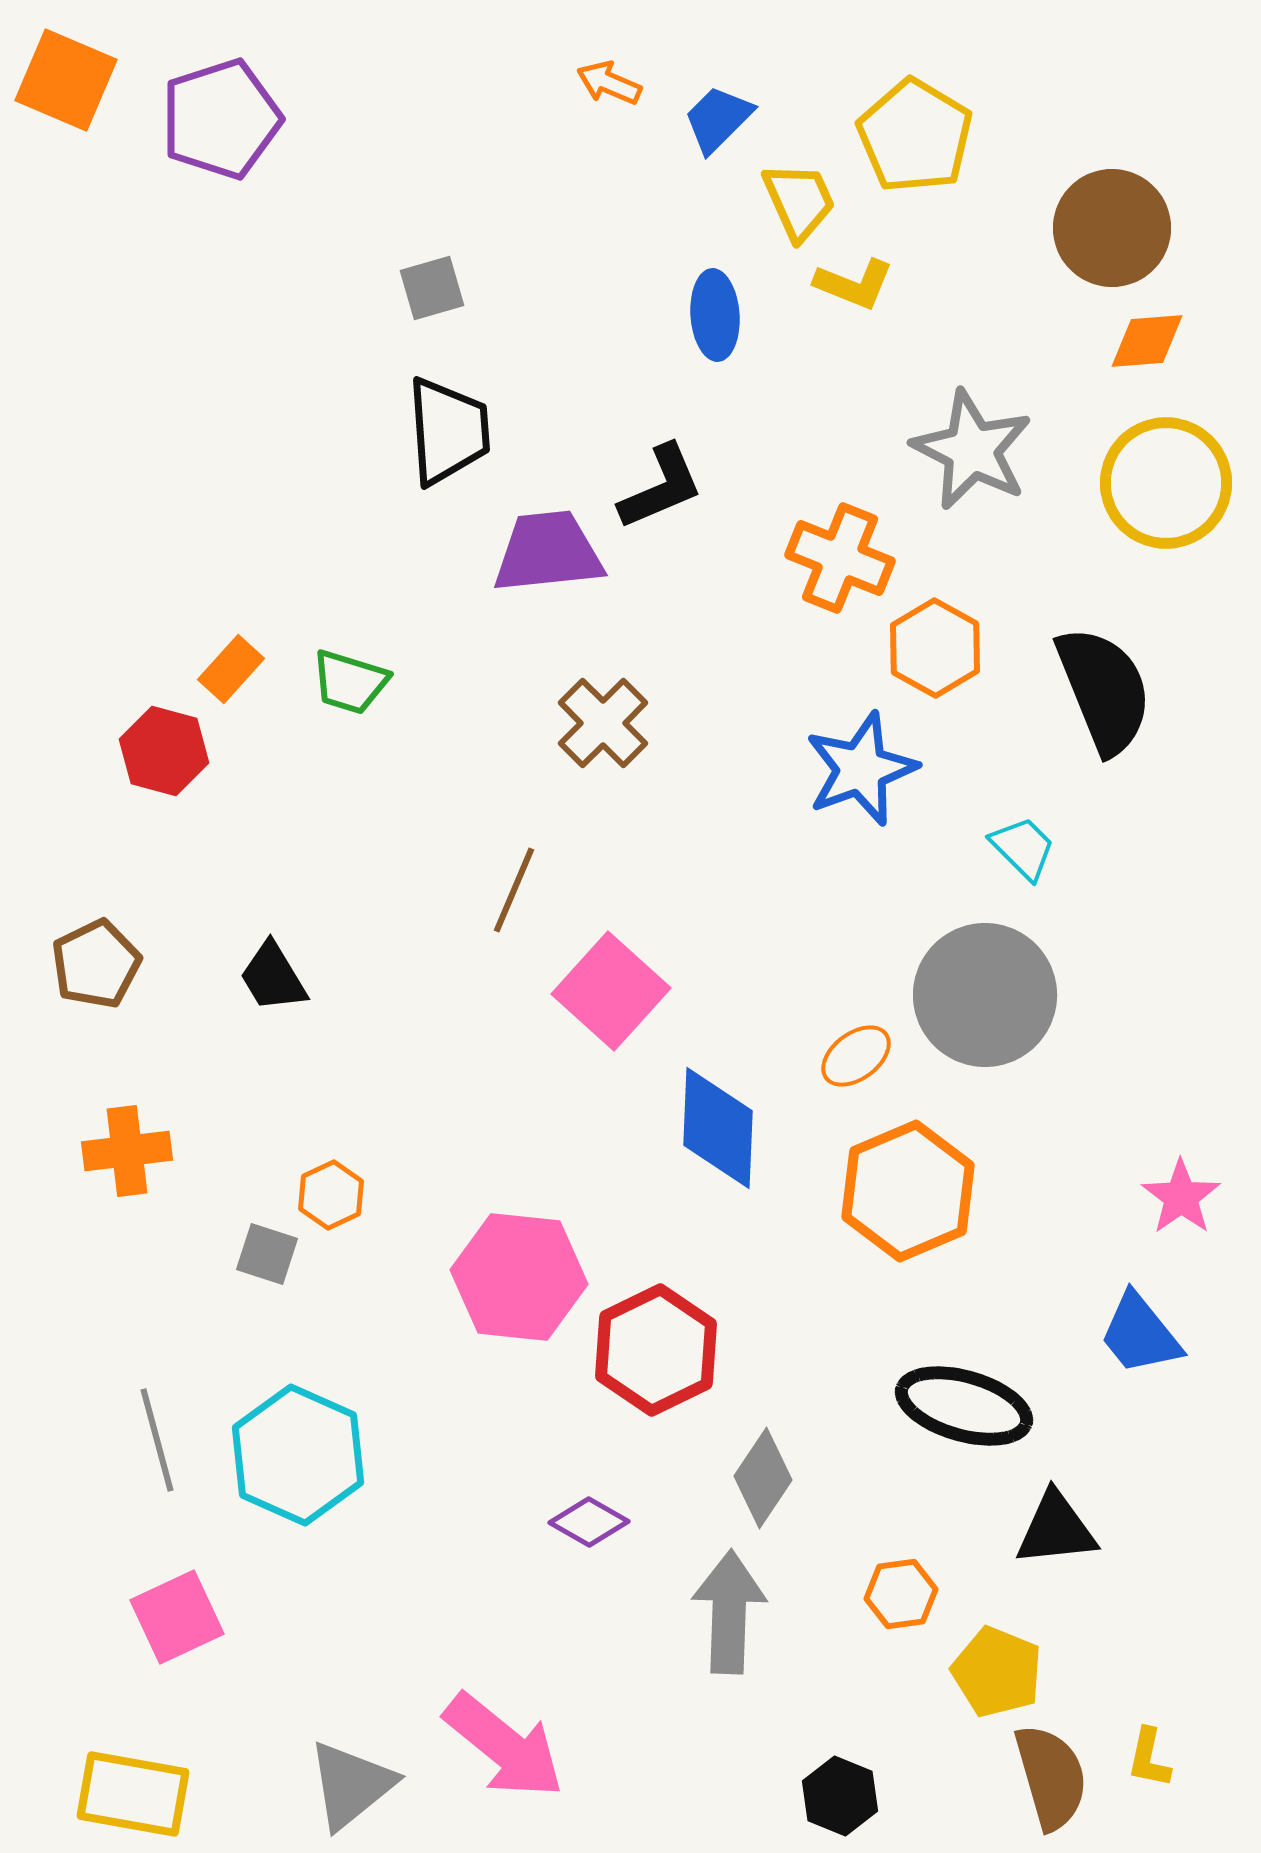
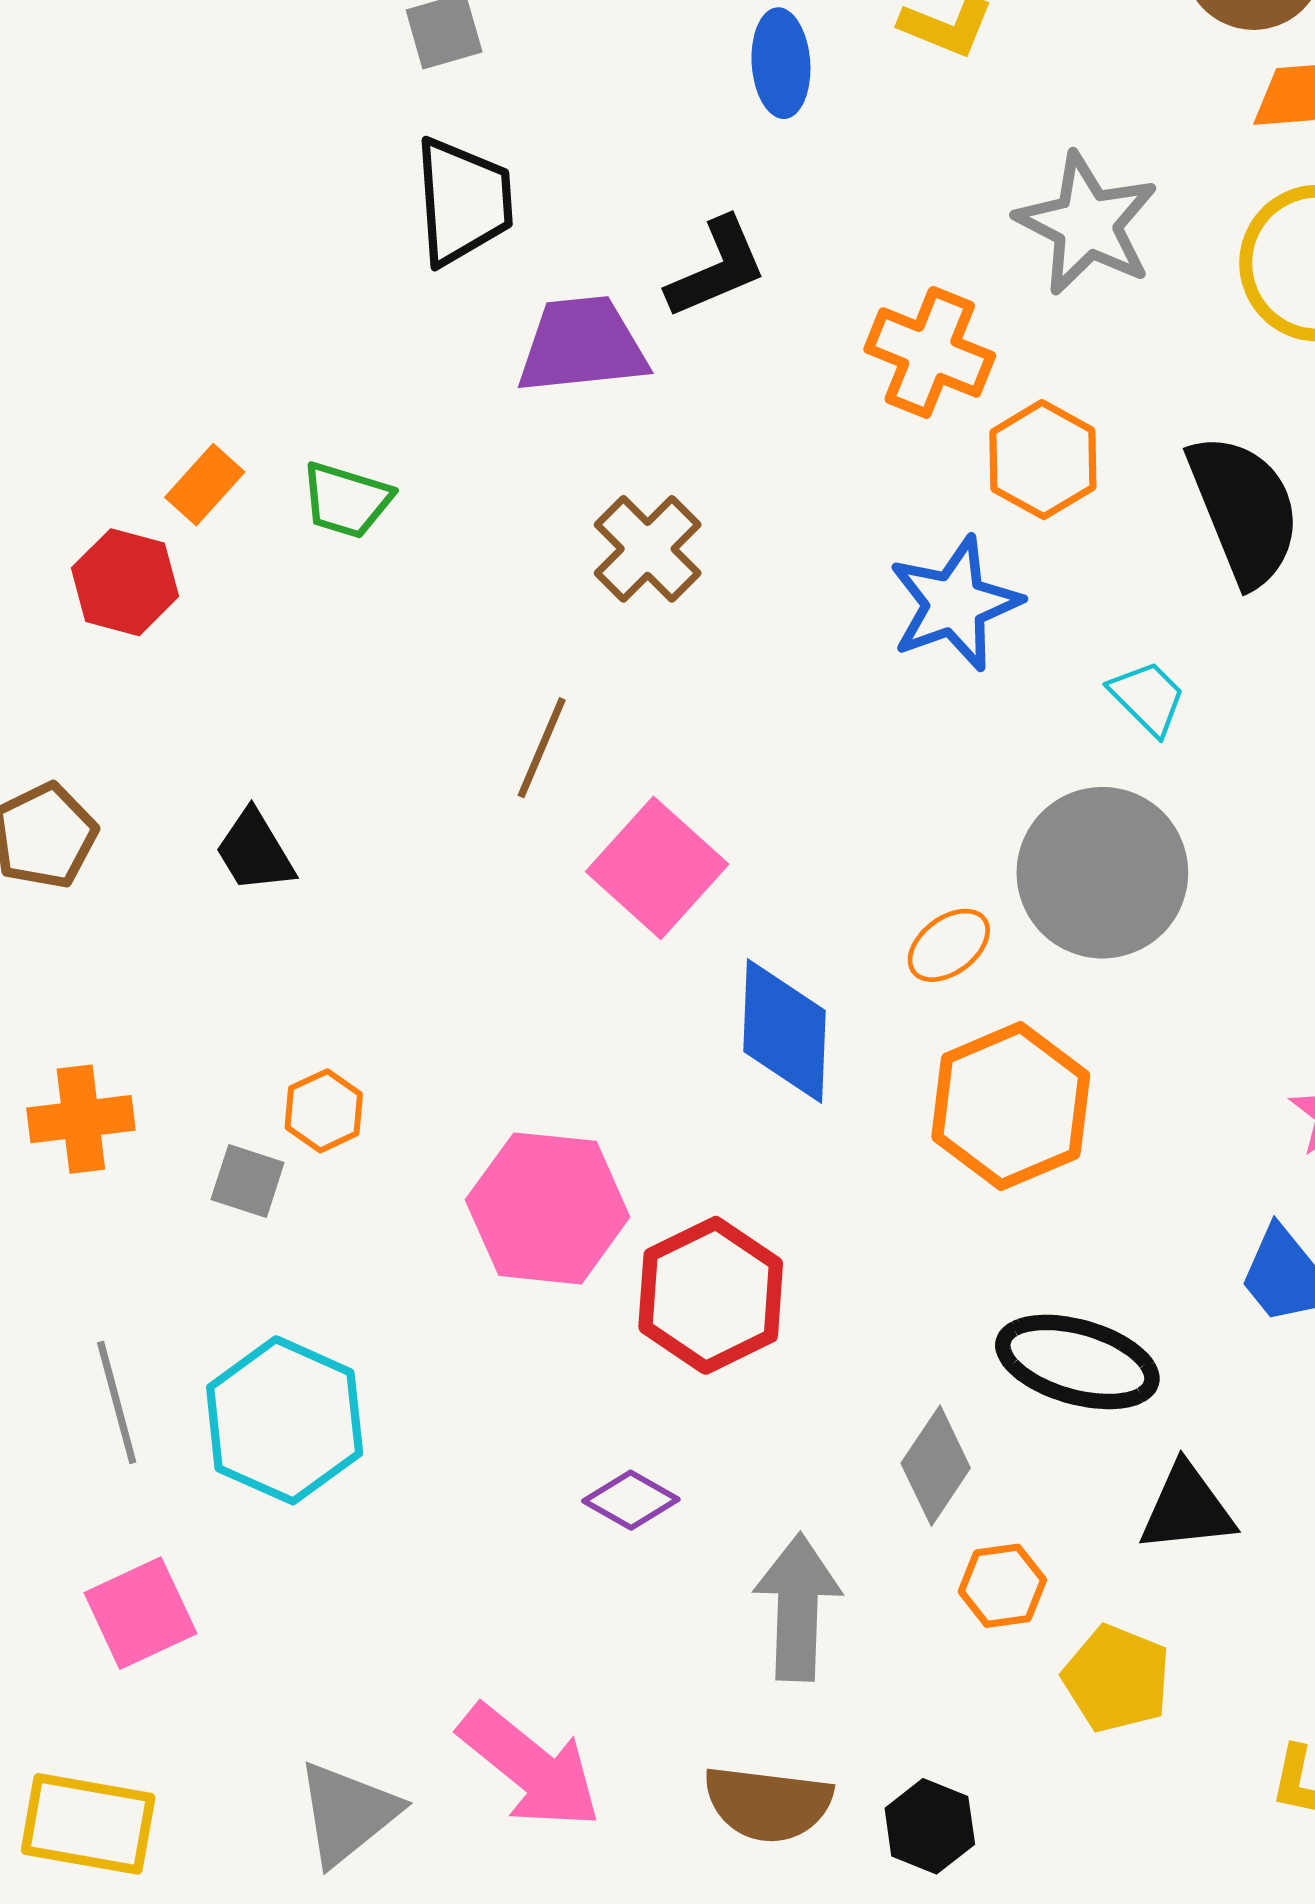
orange cross: (127, 1151) -> (81, 1119), moved
gray diamond: (763, 1478) -> (936, 1466), moved
brown semicircle: (1051, 1777) -> (768, 1804), moved, turned 113

